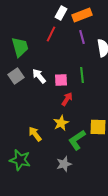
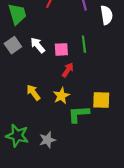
yellow arrow: (35, 134) -> (33, 93), moved
green L-shape: (77, 140) -> (79, 114), turned 30
gray star: (64, 164) -> (47, 140), moved

